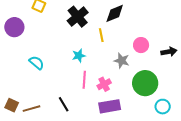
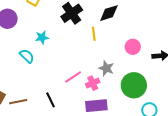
cyan star: (79, 56) -> (42, 37), moved
gray star: (122, 61) -> (106, 68), moved
pink line: (84, 80) -> (73, 77), turned 48

